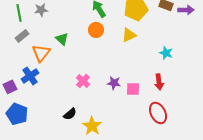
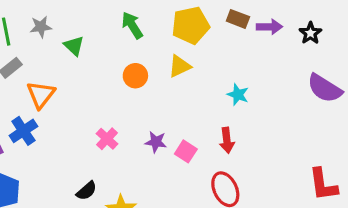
orange circle: (96, 30) -> (135, 76), moved
green triangle: (62, 39) -> (74, 46), moved
pink square: (133, 89) -> (186, 151), turned 32

